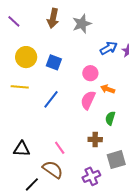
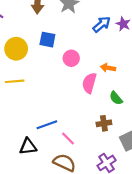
blue square: (54, 62) -> (47, 40), moved
pink circle: (90, 73) -> (71, 58), moved
blue line: (51, 99) -> (47, 125), moved, turned 42
green semicircle: (110, 118) -> (116, 98), turned -48

